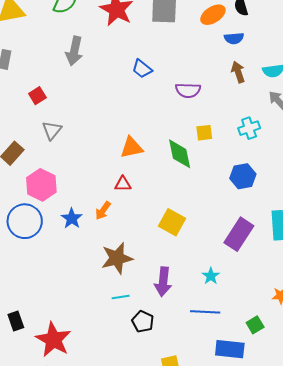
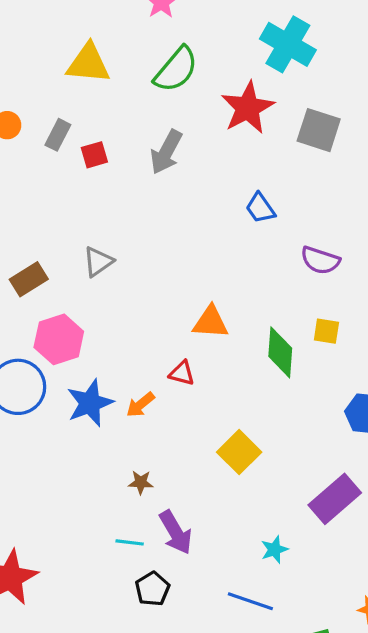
red square: (37, 96) -> (94, 155), moved
blue star: (72, 218) -> (90, 403), size x1.4
brown star: (117, 258) -> (141, 482), size x0.5
purple arrow: (163, 282) -> (176, 532), moved, turned -52

